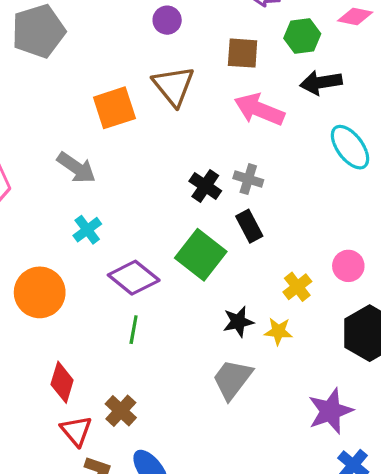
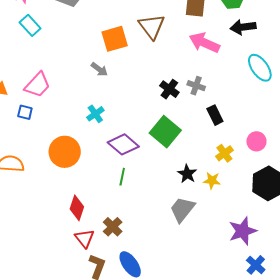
gray arrow: (76, 168) -> (99, 69), moved, size x0.7
black rectangle: (249, 226) -> (215, 115), moved
black star: (238, 322) -> (187, 174), turned -30

